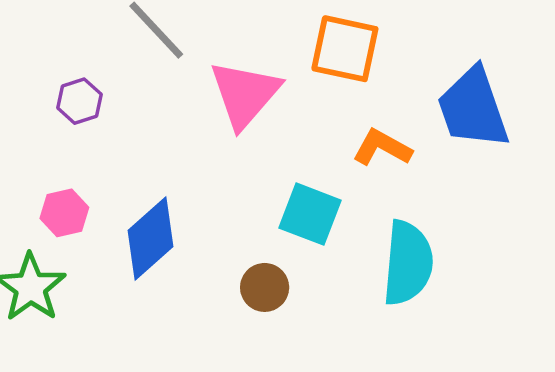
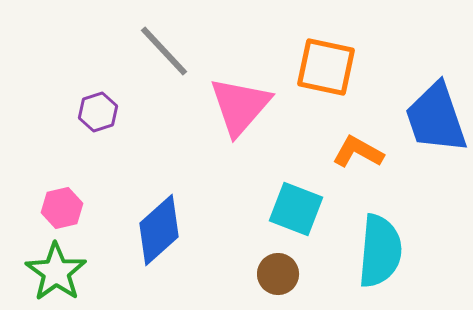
pink hexagon: (64, 213) -> (62, 208), moved
brown circle: (265, 287) -> (278, 274), moved

